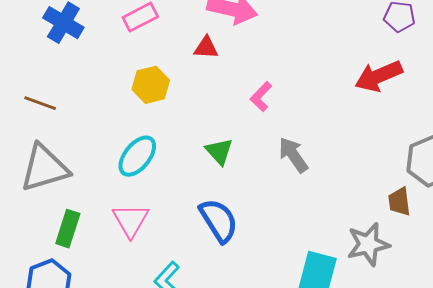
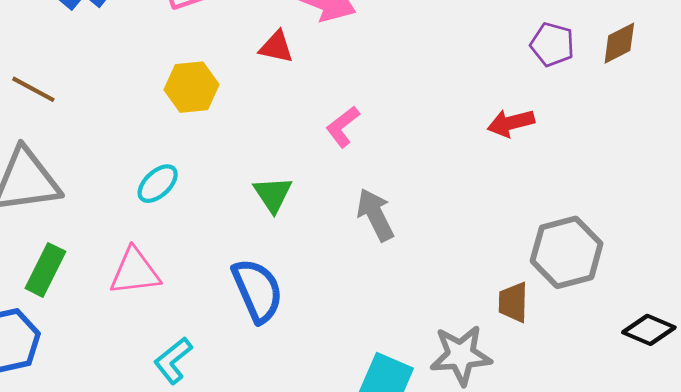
red arrow: (379, 76) -> (511, 123), size x0.7
cyan ellipse: (137, 156) -> (158, 184), size x0.7
pink triangle: (131, 220) -> (135, 272), turned 45

